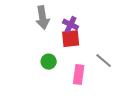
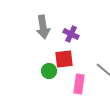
red square: (71, 39) -> (64, 59), moved

